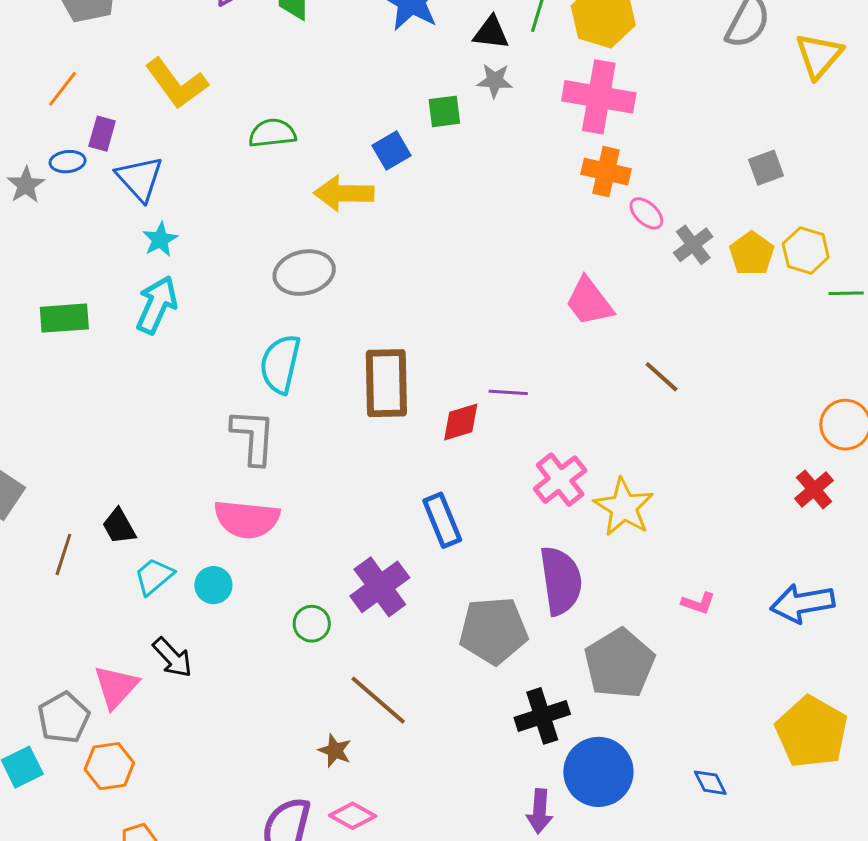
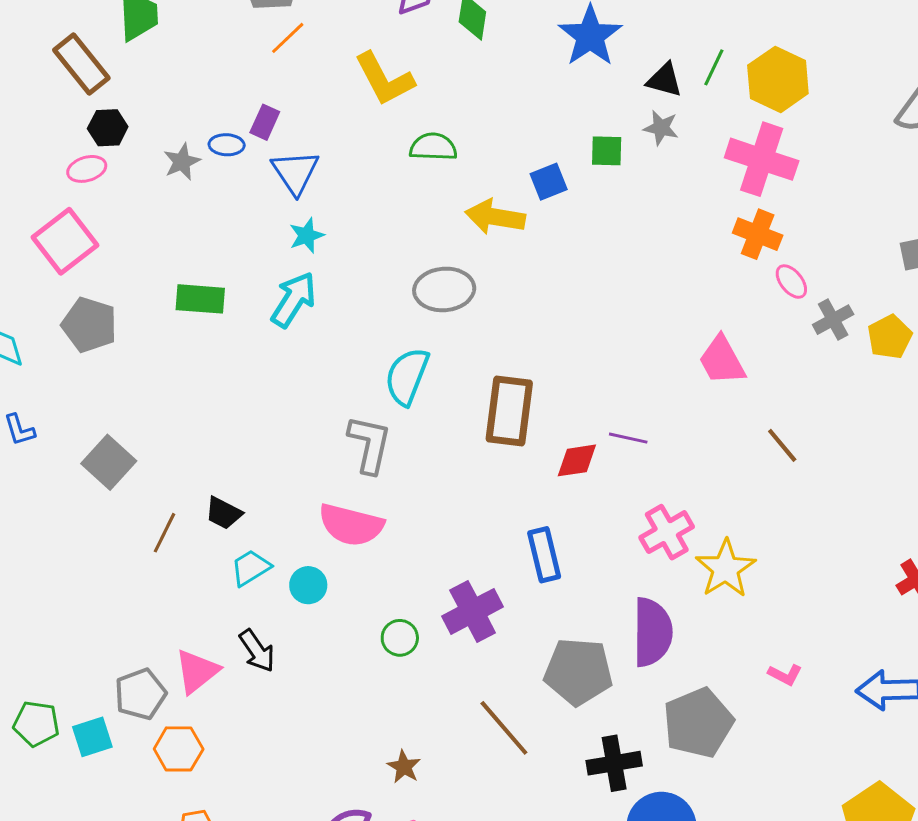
yellow L-shape: (176, 83) -> (384, 79), moved
orange line: (63, 89) -> (288, 38), moved
black trapezoid: (119, 526) -> (224, 513), turned -42
brown line: (378, 700) -> (504, 728), moved

